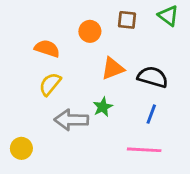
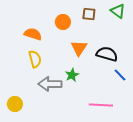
orange triangle: (113, 68) -> (79, 48), turned -36
yellow semicircle: (50, 84) -> (35, 59), turned 126
blue line: (151, 114) -> (120, 75), moved, turned -64

